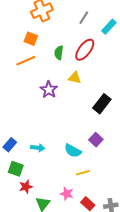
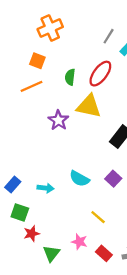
gray line: (84, 18) -> (109, 36), moved
yellow triangle: (75, 78) -> (89, 106), size x1.6
cyan semicircle: (73, 151) -> (79, 179), moved
yellow line: (83, 173) -> (98, 217), turned 56

